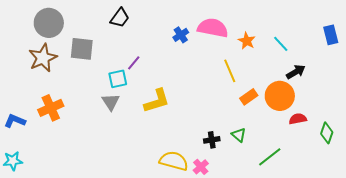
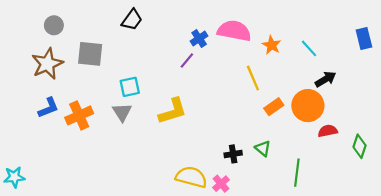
gray circle: (49, 23) -> (54, 25), size x0.6
purple line: (134, 63) -> (187, 60), moved
orange cross: (51, 108) -> (79, 115), moved
blue L-shape: (15, 121) -> (48, 108), moved, turned 135
green line: (270, 157) -> (297, 173), turned -45

